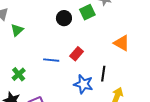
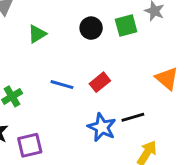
green triangle: (17, 30) -> (37, 34), moved
black line: (103, 74) -> (133, 117), turned 56

